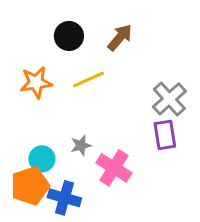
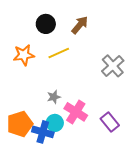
purple rectangle: (165, 135) -> (110, 122), moved, turned -30
cyan circle: (42, 159) -> (55, 123), moved

